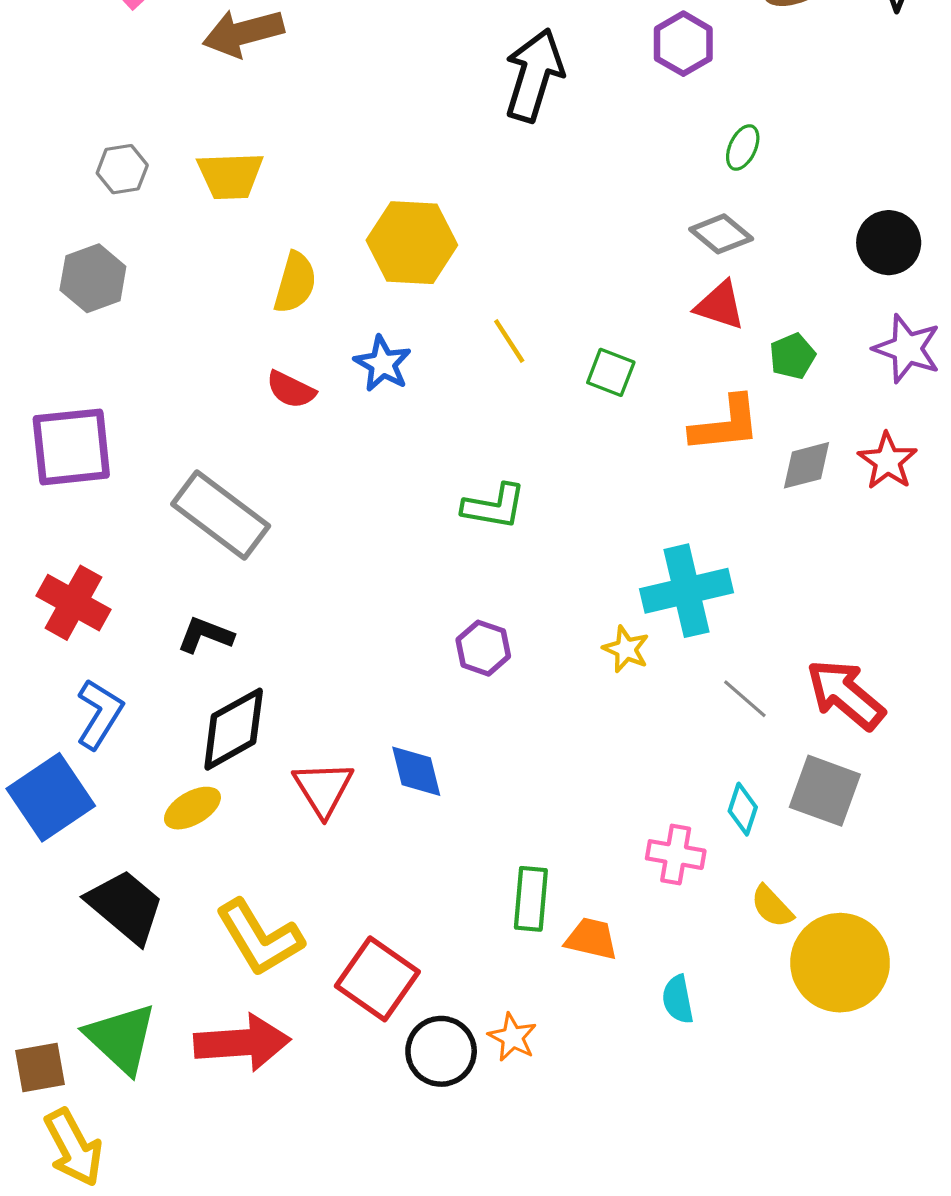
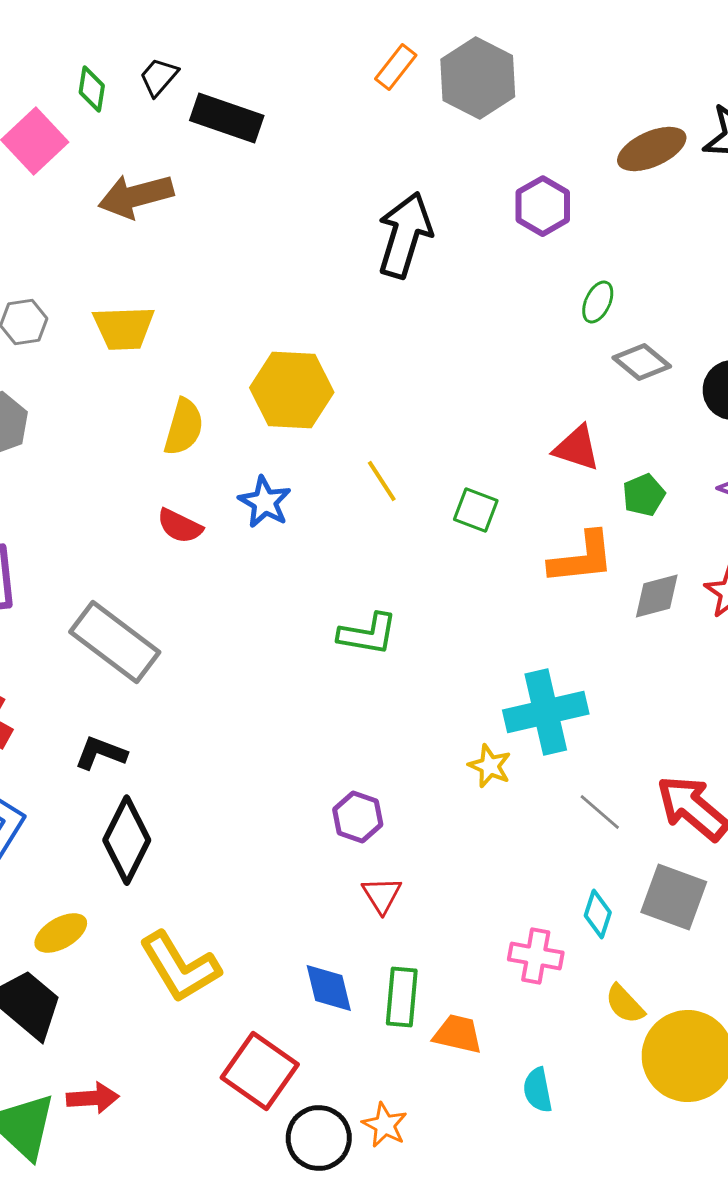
gray diamond: (721, 234) -> (642, 362), moved
purple hexagon: (483, 648) -> (358, 817), moved
black diamond: (234, 729) -> (127, 840), turned -34
blue diamond: (416, 771) -> (329, 988), moved
red triangle: (323, 789) -> (382, 895), moved, size x0.7
yellow ellipse: (192, 808) -> (61, 933), moved
yellow L-shape: (259, 938) -> (180, 967), moved
red arrow: (242, 1043) -> (93, 1098), moved, size x0.6

